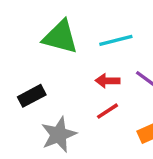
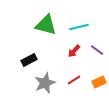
red arrow: (107, 81) -> (74, 51), turned -48
red line: (107, 111) -> (74, 80), moved

